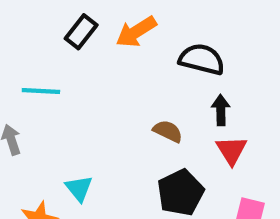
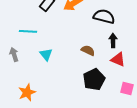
red triangle: (231, 150) -> (118, 59), turned -35
cyan triangle: (79, 188) -> (46, 54), moved

